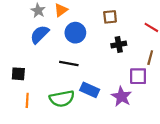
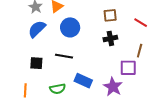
brown square: (110, 17) -> (110, 15), moved
black square: (18, 74) -> (36, 63), moved
green semicircle: (62, 99) -> (58, 89), size x0.7

